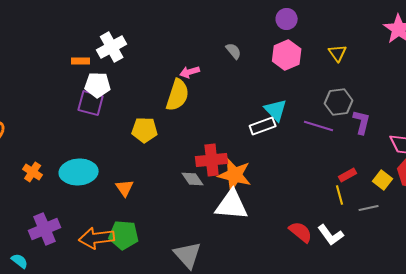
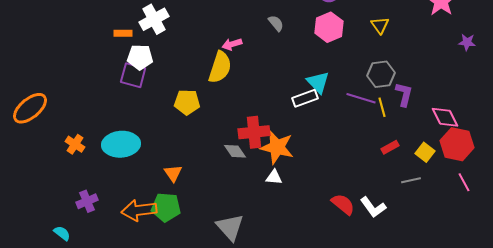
orange triangle: (125, 188) -> (173, 173), moved
yellow line: (340, 195) -> (382, 107), moved
white triangle: (232, 205) -> (274, 177), size x0.5
purple cross: (45, 229) -> (87, 201), size x0.7

